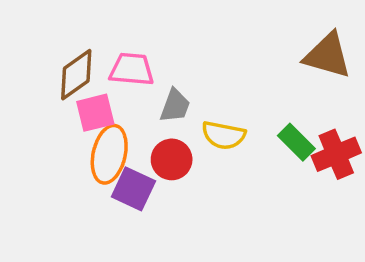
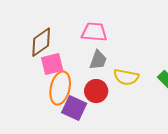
pink trapezoid: (132, 69) -> (94, 32), moved

